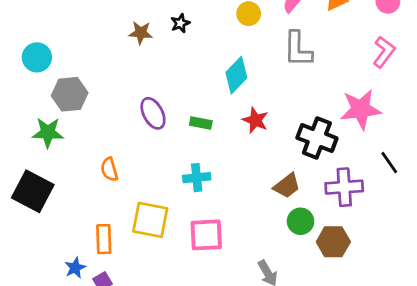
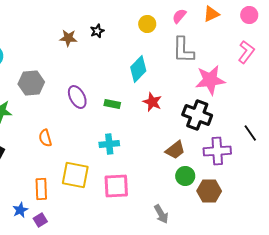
gray hexagon: (70, 94) -> (31, 83), moved
pink star: (361, 109) -> (210, 80), moved

